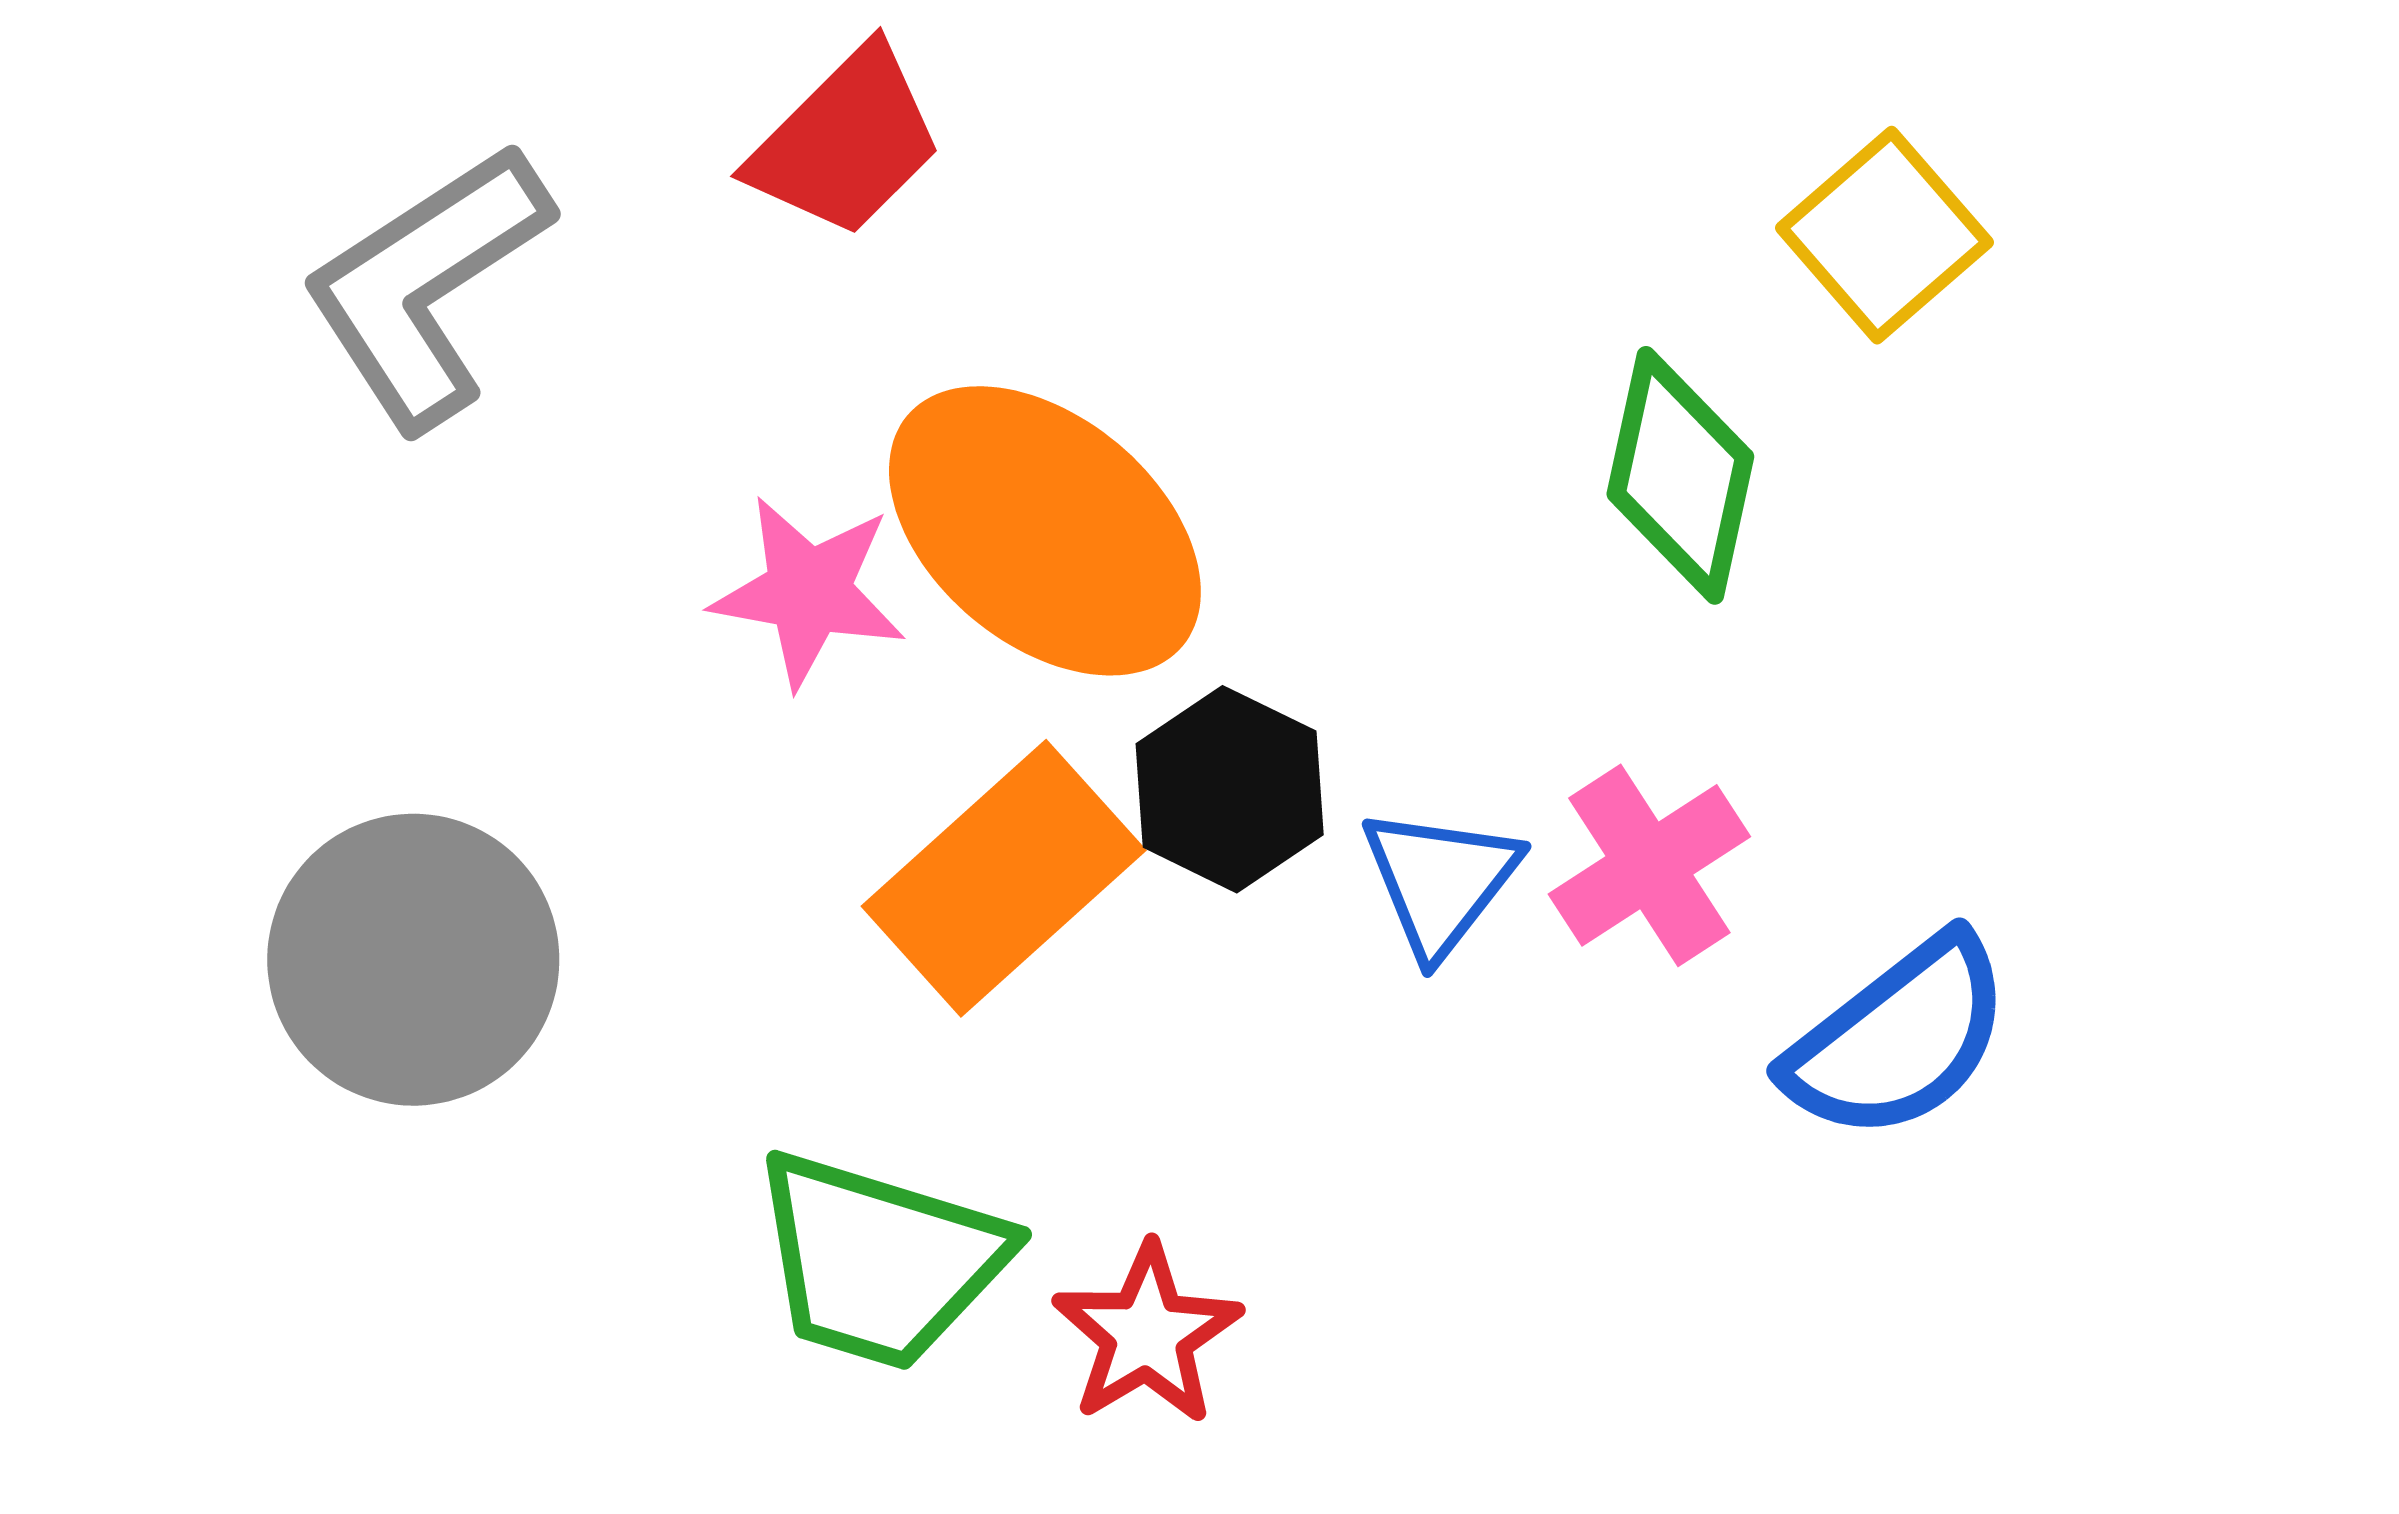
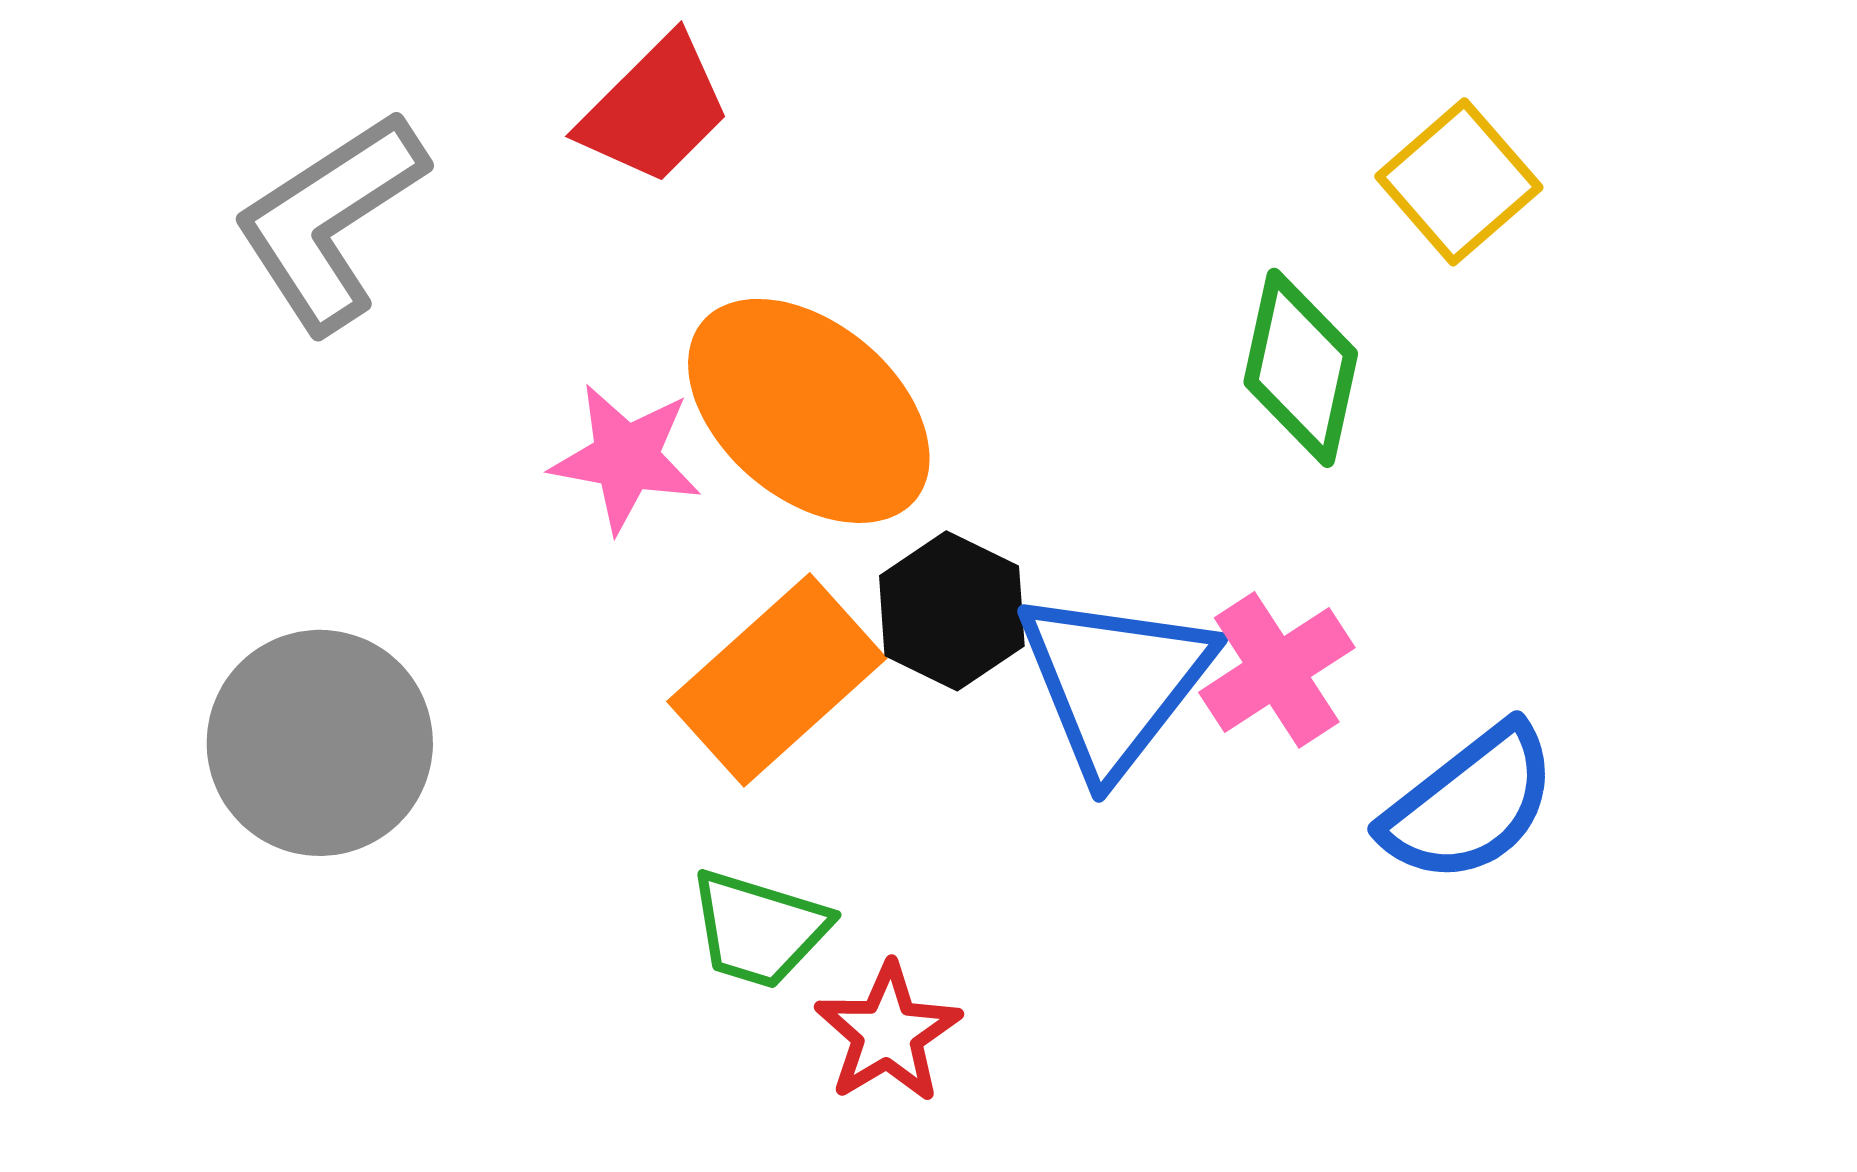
blue triangle: (1440, 881) -> (1115, 682), size x1.6
green trapezoid: (880, 1261) -> (759, 929), moved, size x0.7

